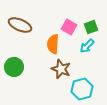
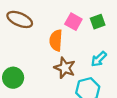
cyan arrow: (87, 46) -> (99, 59), moved
green circle: (14, 67) -> (13, 78), moved

